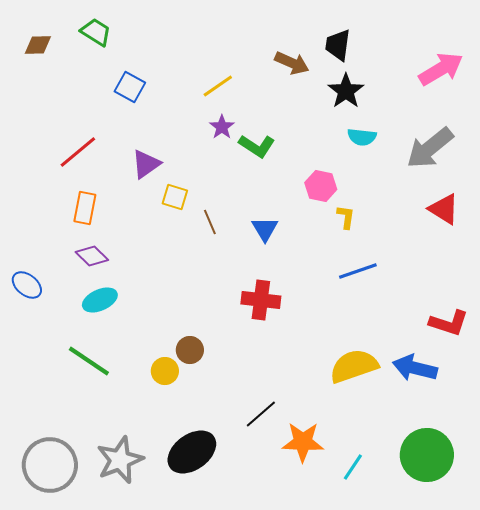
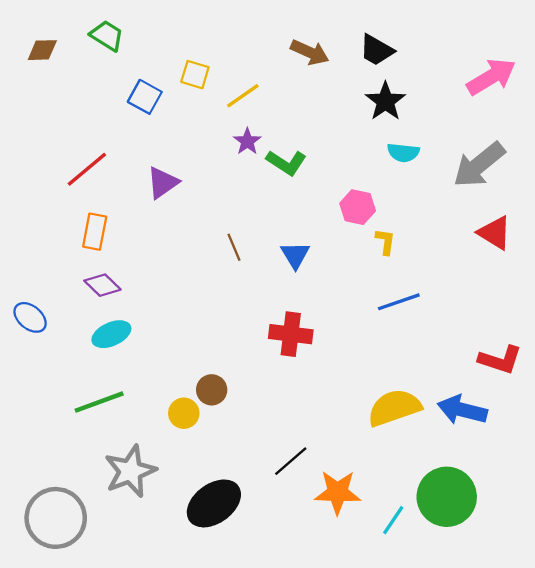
black trapezoid: (338, 45) -> (377, 50), turned -68
brown arrow: (292, 63) -> (310, 52), moved
yellow square: (175, 197) -> (195, 75), moved
green line: (89, 361) -> (99, 402), turned -54
green circle: (427, 455) -> (447, 497), moved
gray star: (120, 460) -> (130, 471), moved

